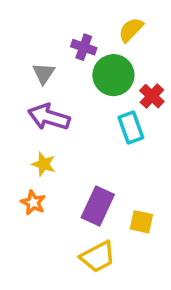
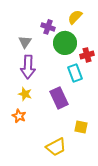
red cross: (152, 96) -> (87, 55), turned 32
purple arrow: (49, 117) -> (28, 67), turned -105
purple rectangle: (98, 206) -> (59, 98), moved, turned -50

